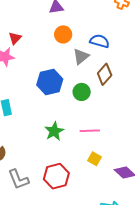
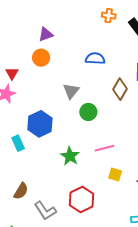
orange circle: (63, 34) -> (41, 58), moved
gray triangle: (81, 56) -> (71, 91), moved
brown diamond: (105, 74) -> (120, 89), moved
blue hexagon: (50, 82) -> (40, 124), moved

